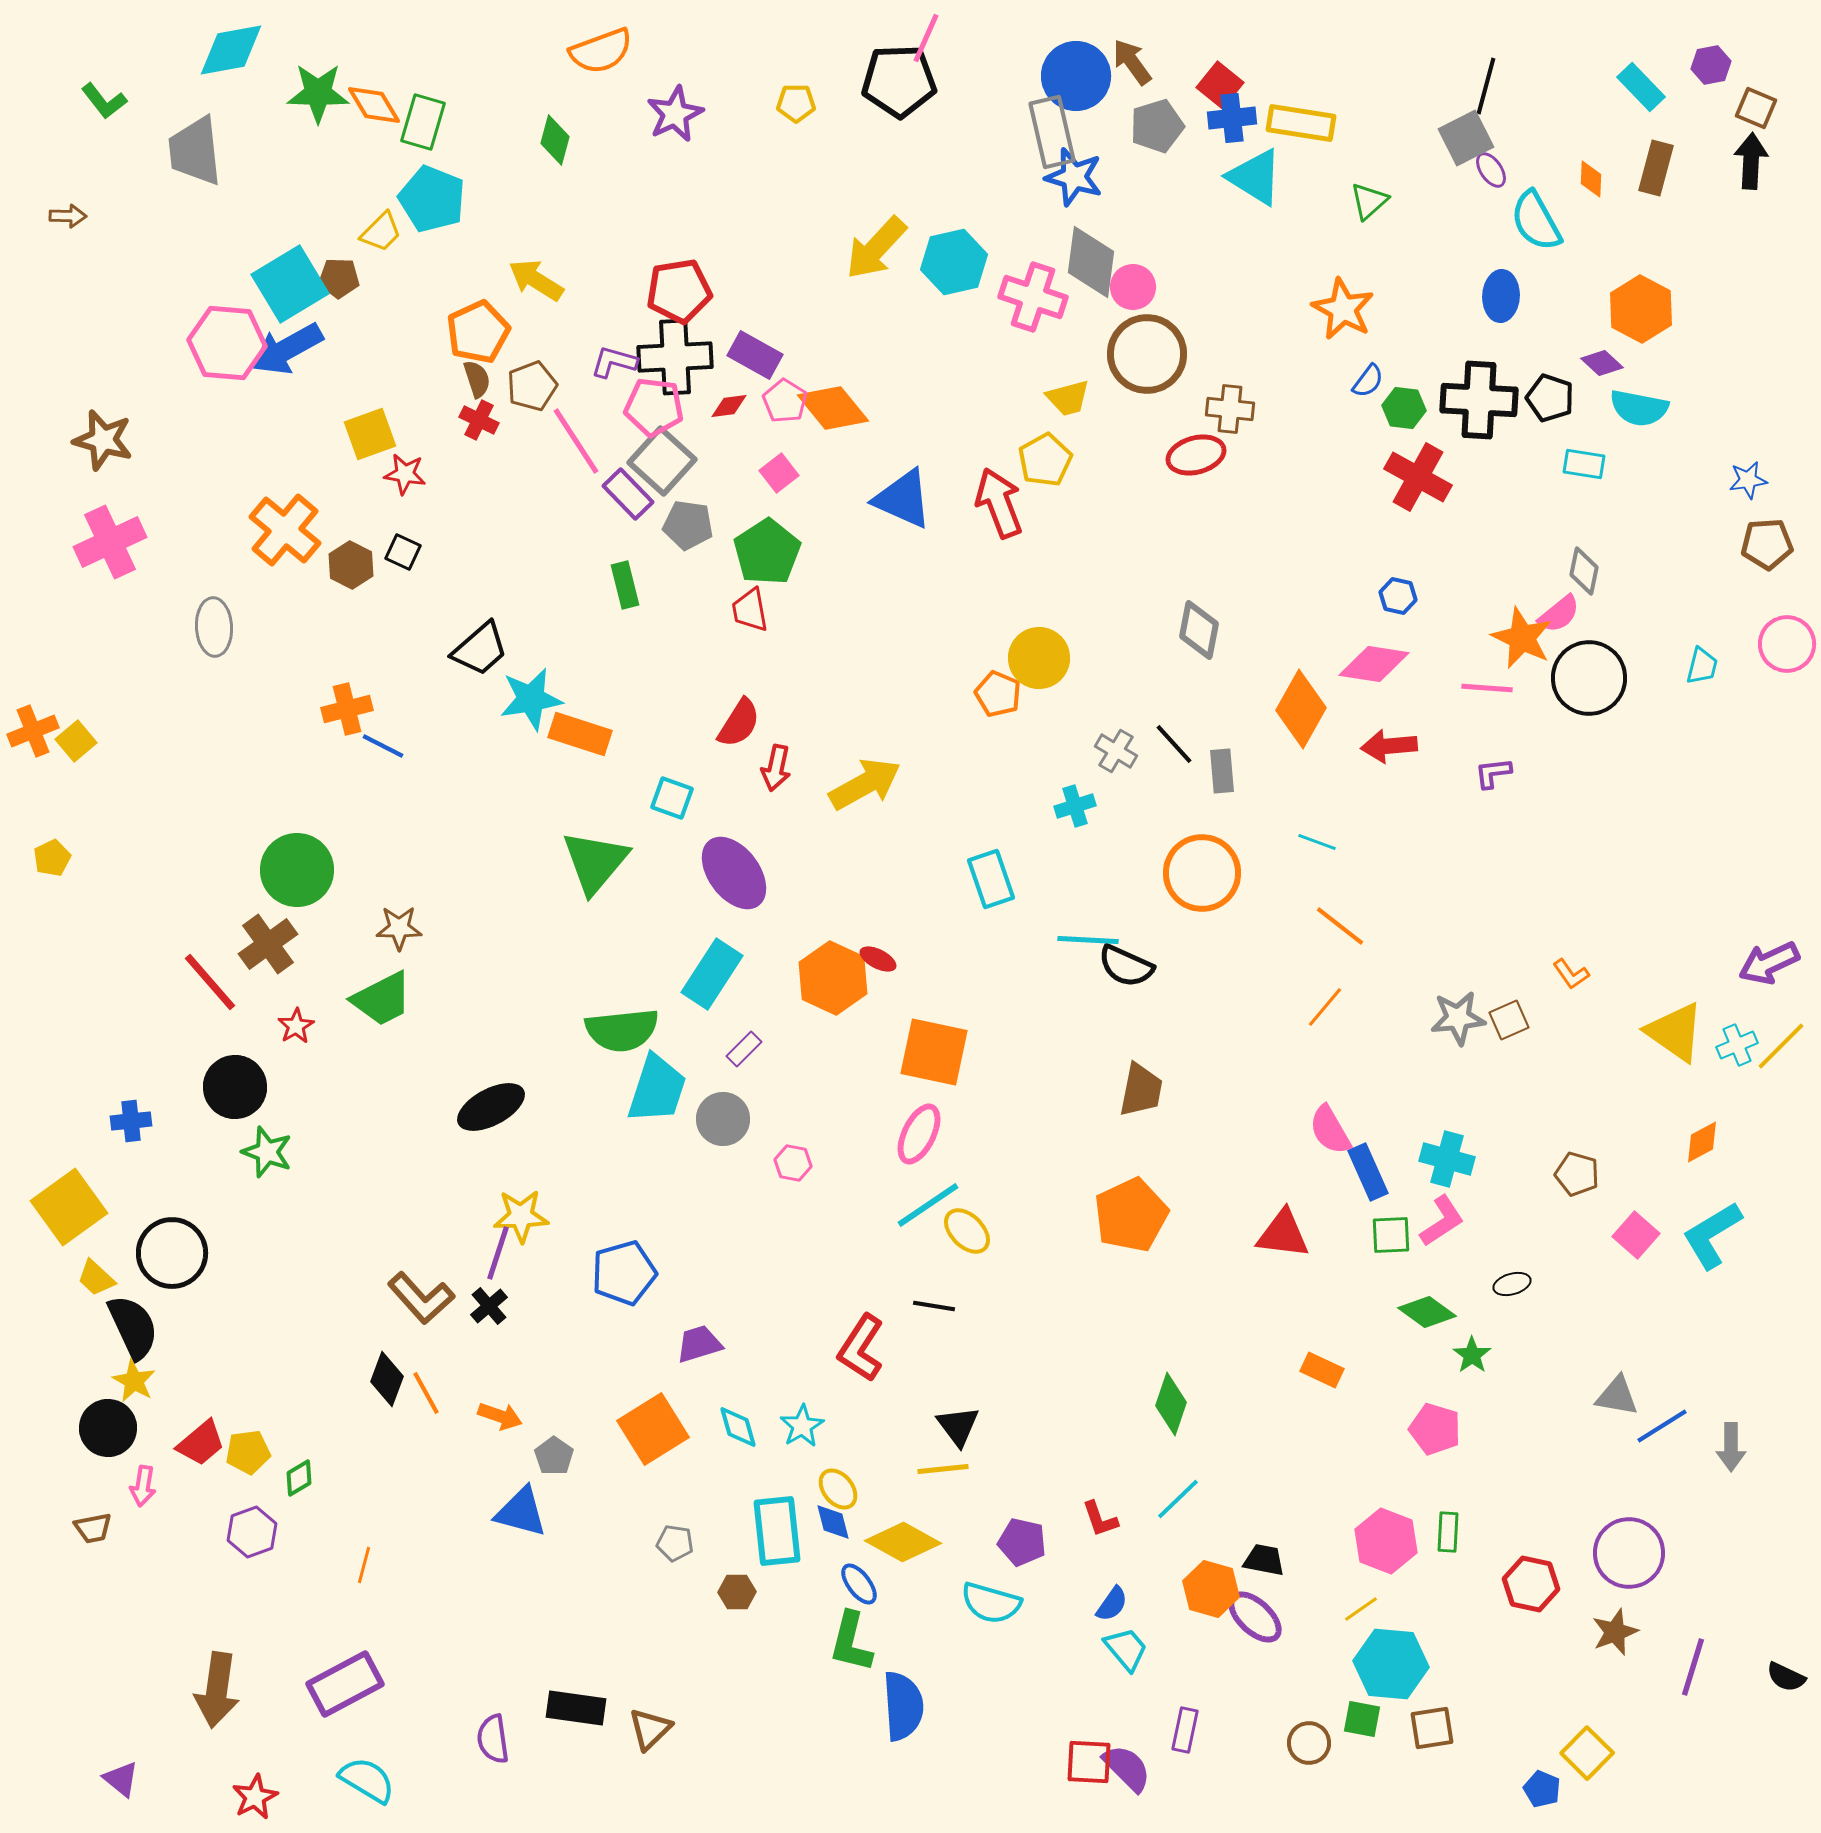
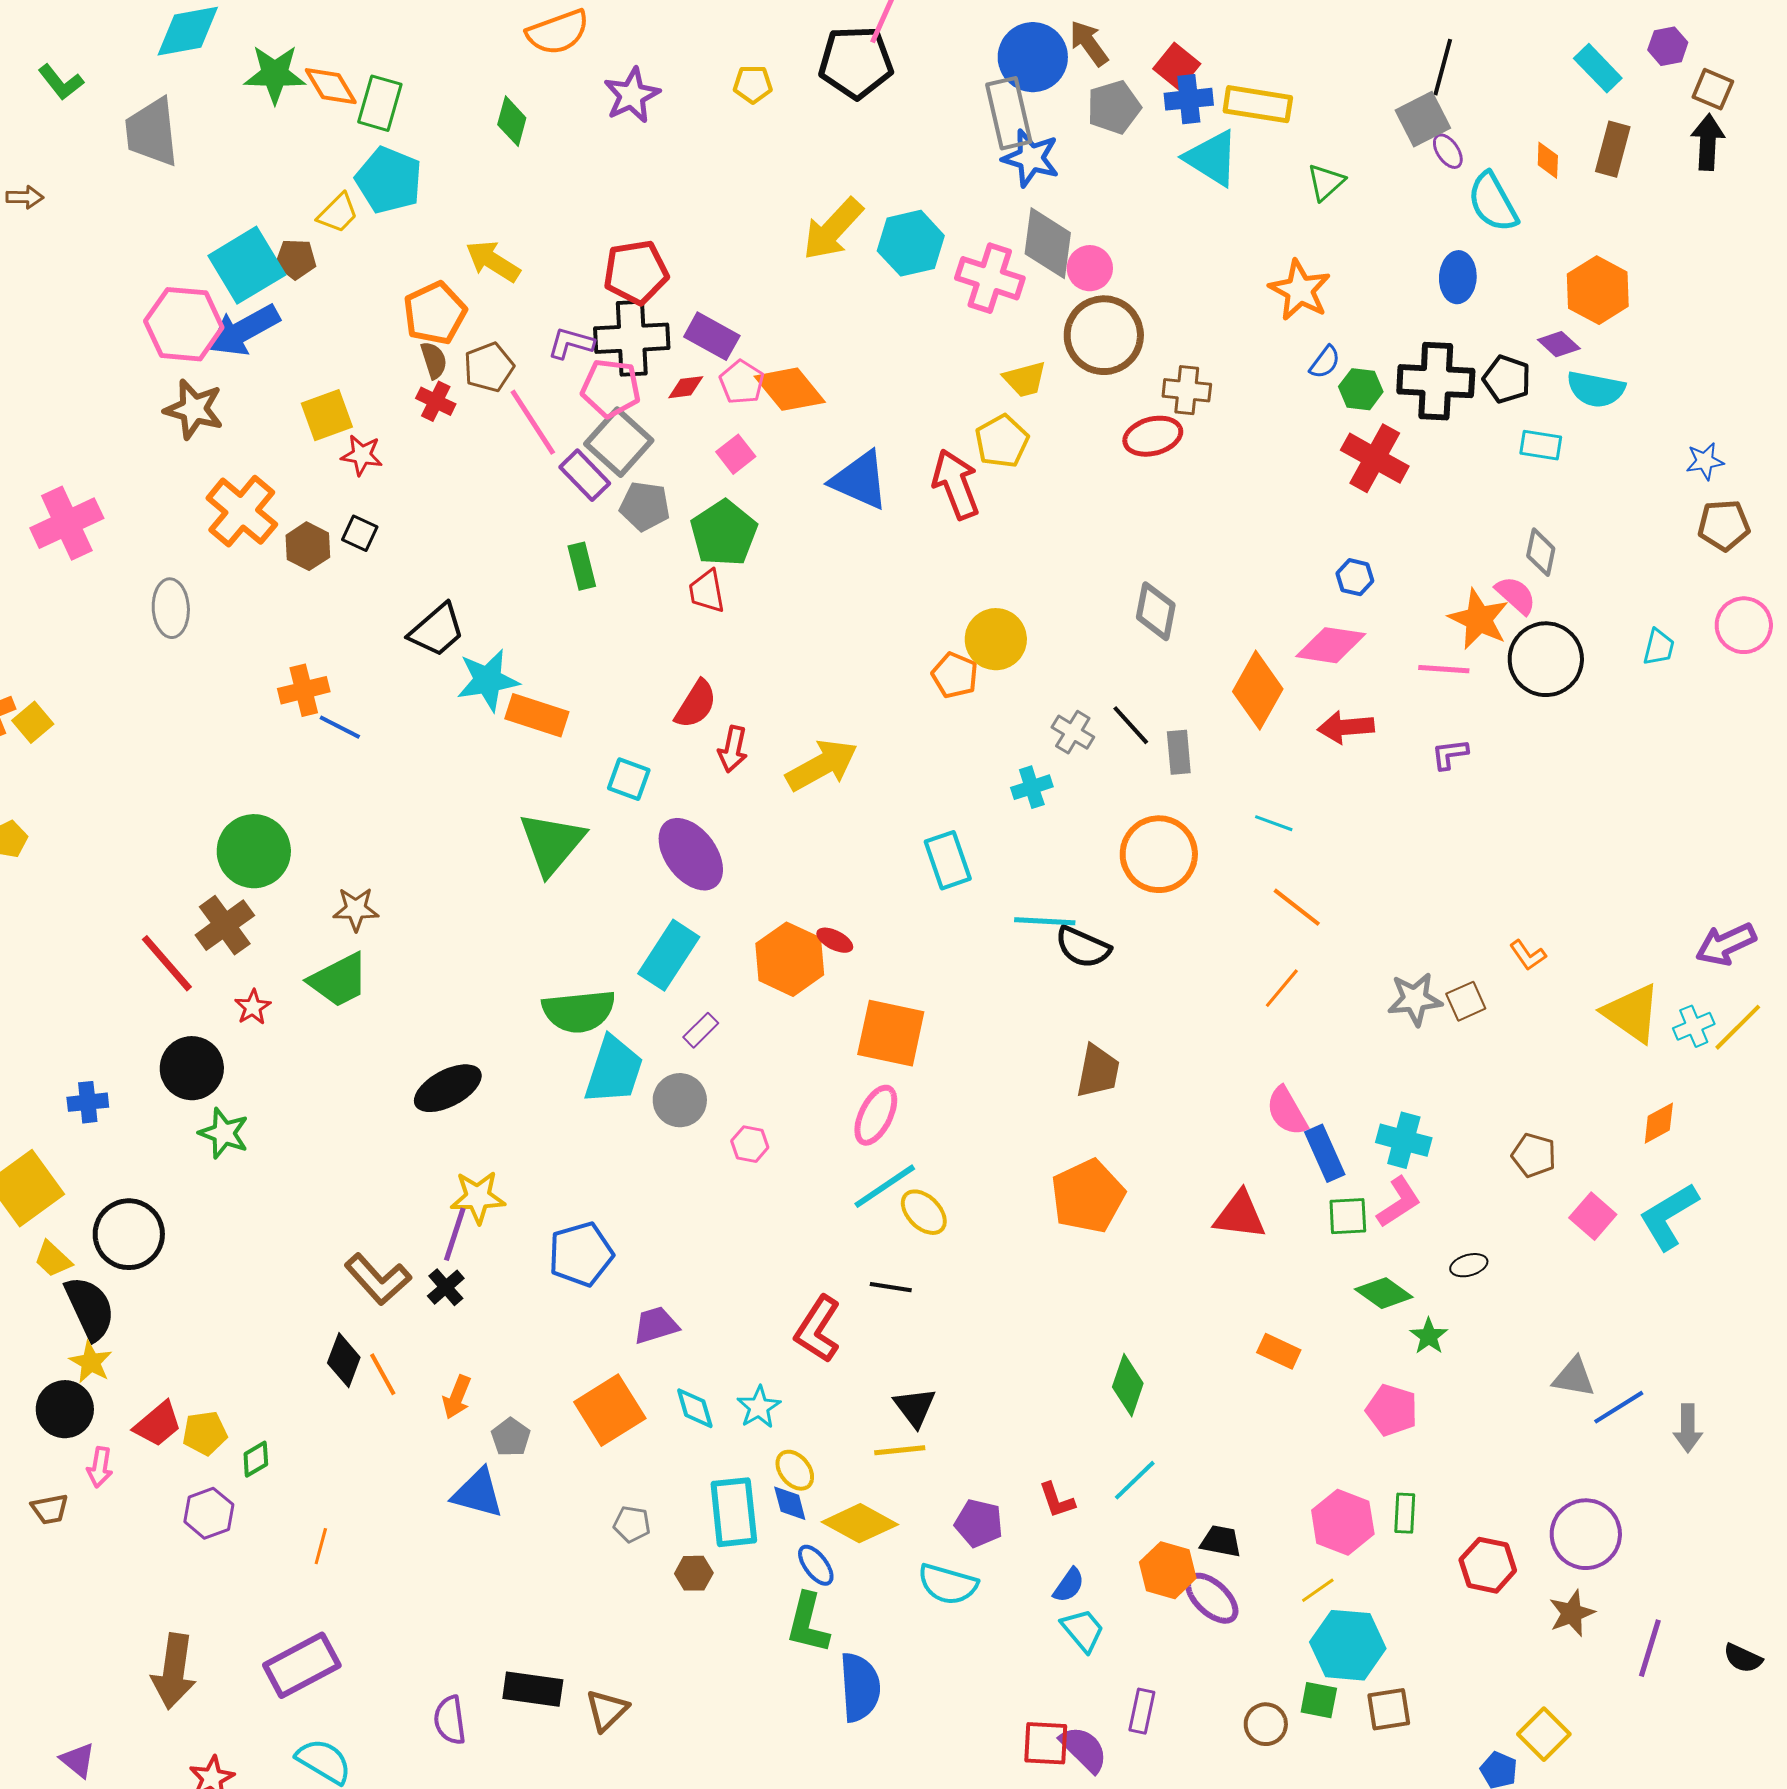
brown star: (103, 440) -> (194, 409), moved
pink semicircle: (1559, 614) -> (1516, 595), turned -99
orange arrow: (500, 1416) -> (457, 1397), turned 93

